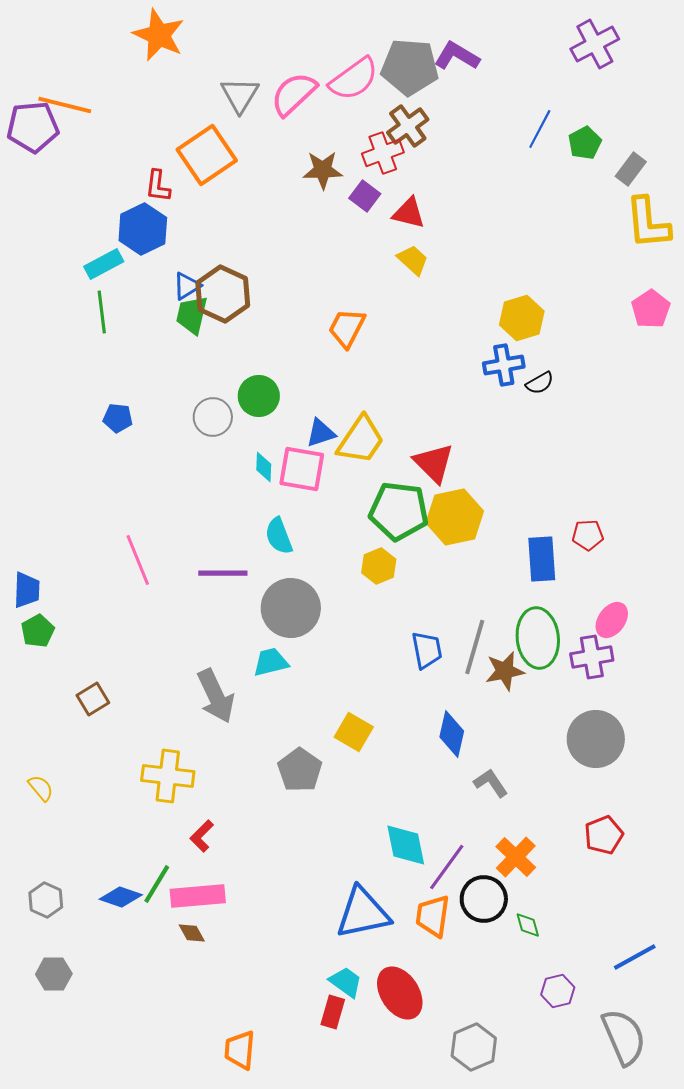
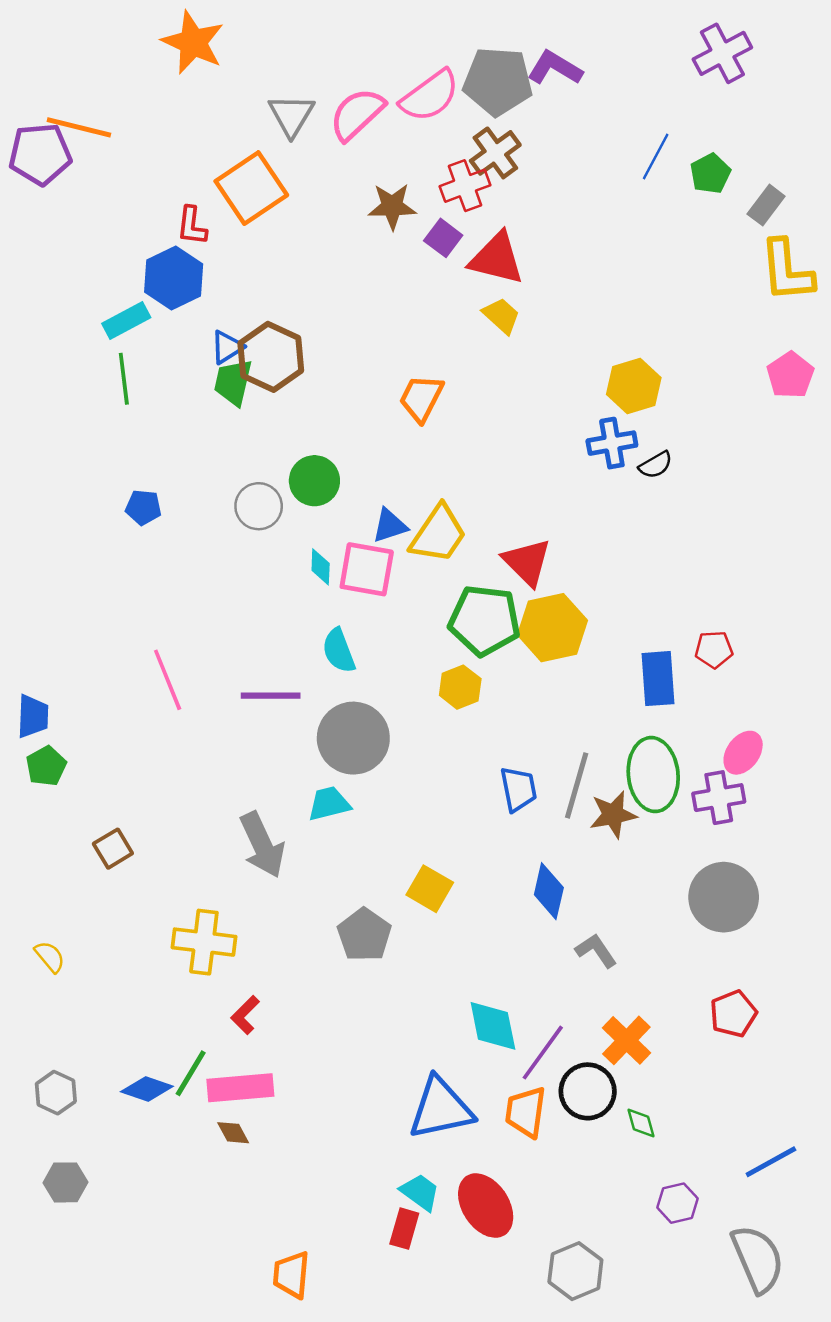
red triangle: (409, 213) -> (497, 259), size x1.4

